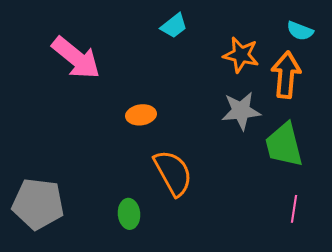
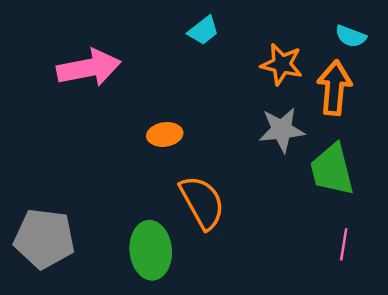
pink arrow: (76, 58) -> (89, 68), turned -50
green ellipse: (129, 214) -> (151, 250), size x1.6

